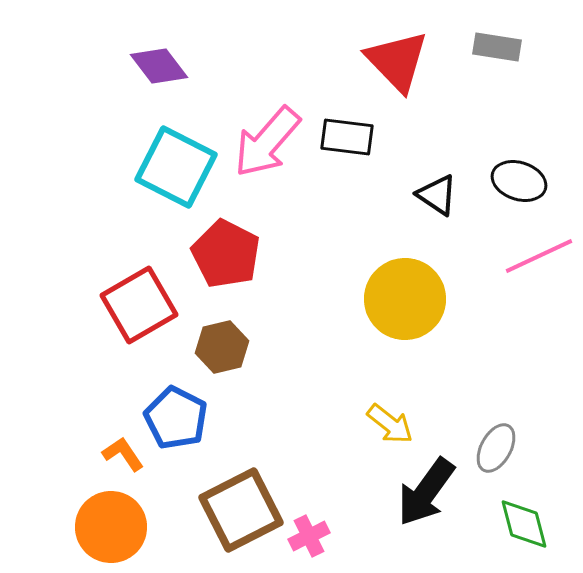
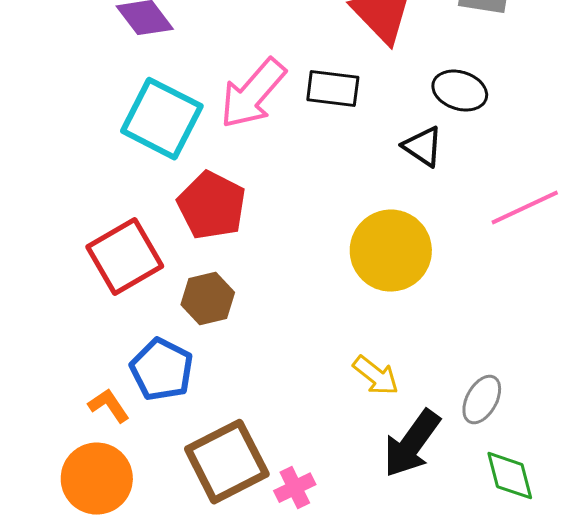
black ellipse: (519, 181) -> (460, 91), moved

